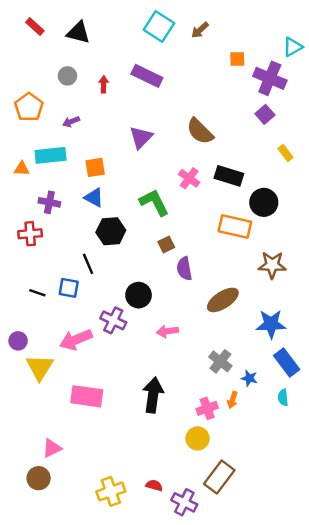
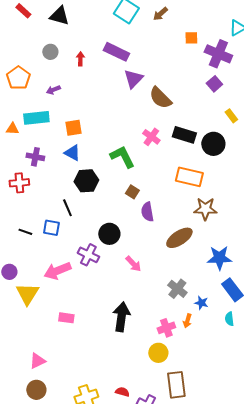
purple triangle: (141, 137) -> (133, 79), moved
black circle: (264, 202) -> (213, 144), moved
brown square: (166, 245) -> (132, 192), turned -32
brown star: (272, 265) -> (205, 209), moved
pink arrow: (167, 331) -> (133, 264), turned -126
pink rectangle: (87, 396) -> (66, 318), size x0.6
brown rectangle: (219, 477) -> (176, 385), turned -44
brown circle: (39, 478) -> (36, 390), moved

